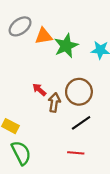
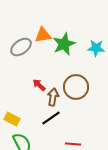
gray ellipse: (20, 26) -> (21, 47), moved
black line: (81, 123) -> (51, 118), moved

